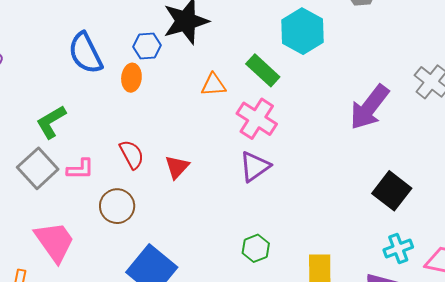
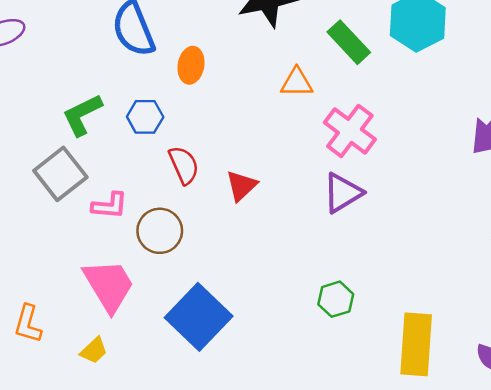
blue hexagon: (147, 46) -> (145, 117), moved
green rectangle: (263, 70) -> (349, 42), moved
pink L-shape: (80, 169) -> (110, 206), moved
pink trapezoid: (55, 242) -> (109, 285), moved

